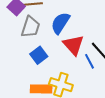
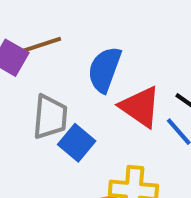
gray trapezoid: (31, 27) -> (50, 117), moved

